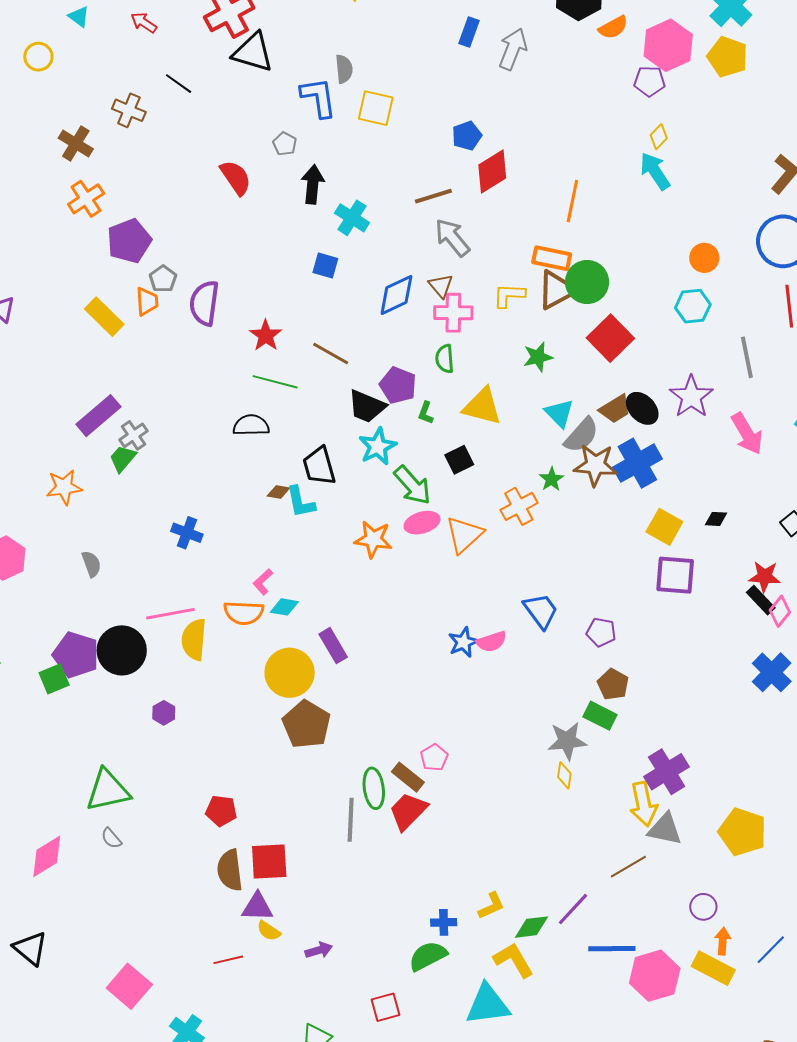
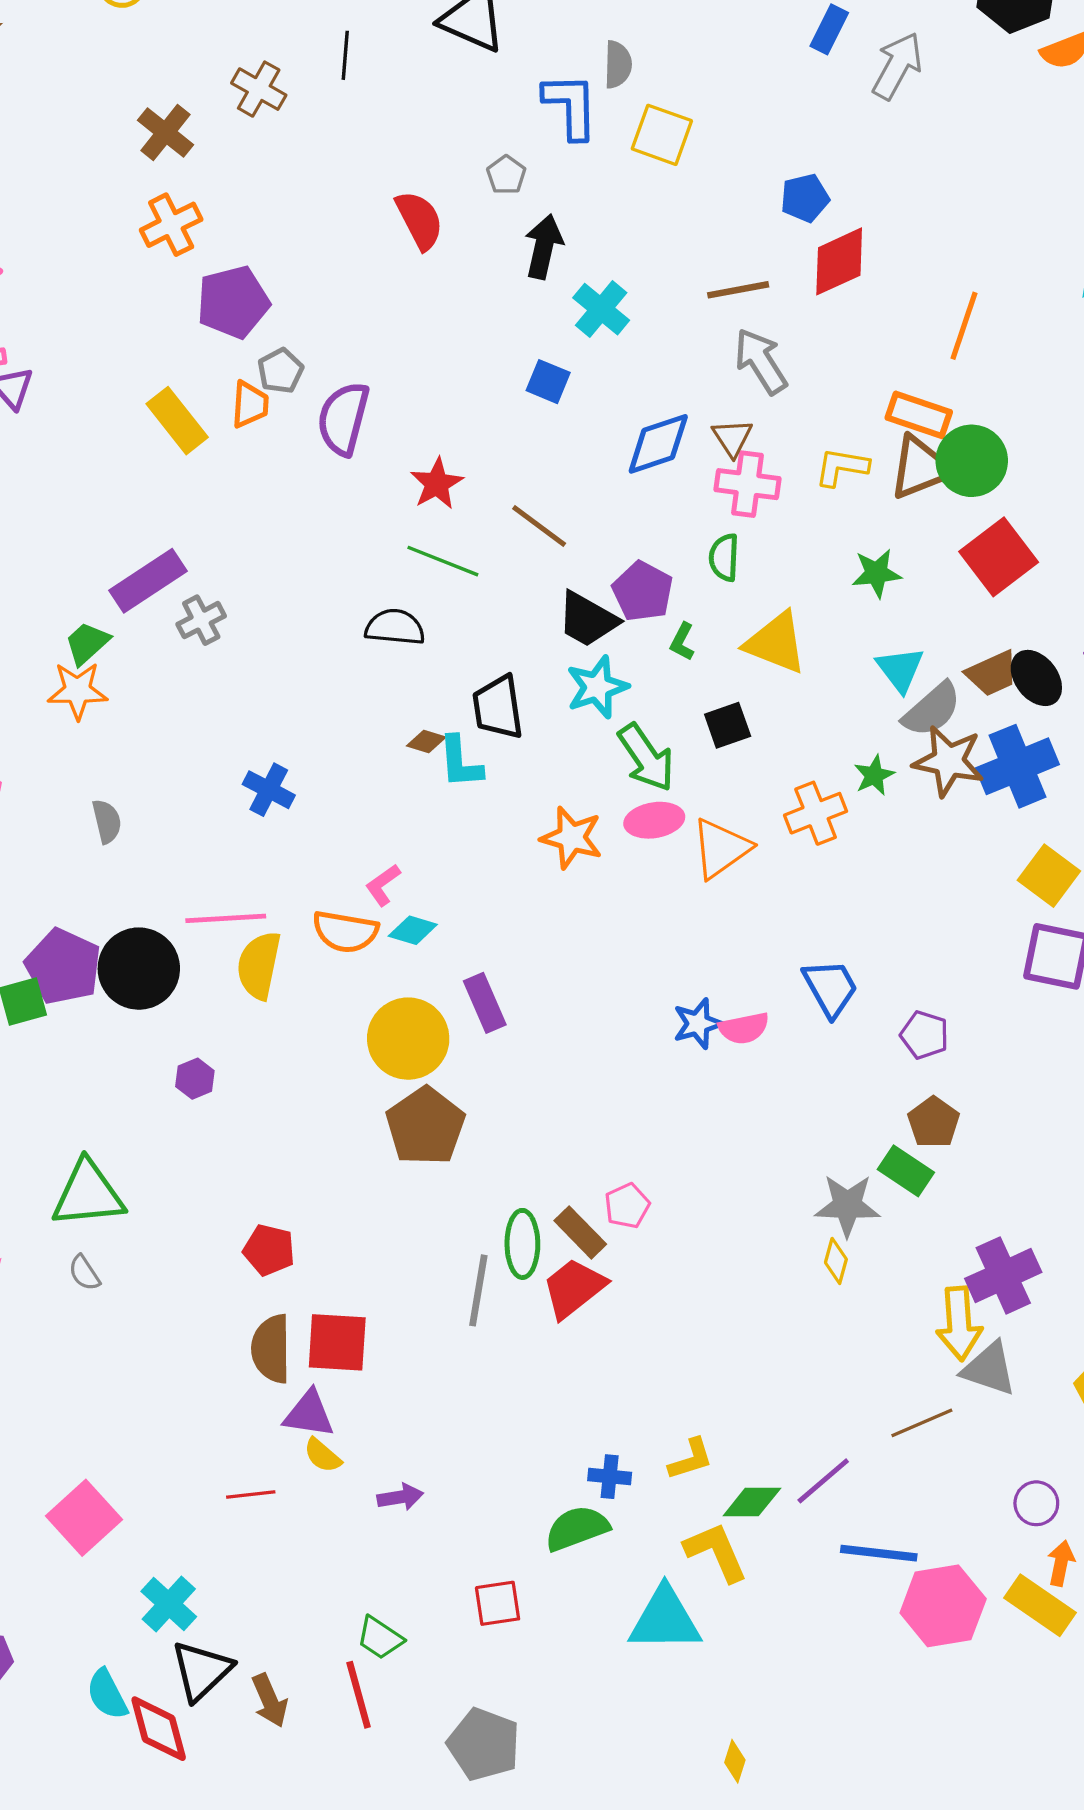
black line: (179, 84) -> (345, 55), turned 52
green trapezoid: (123, 458) -> (87, 643), moved

